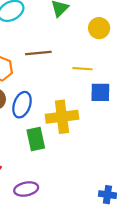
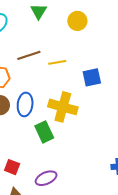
yellow line: (82, 69) -> (57, 62), moved
yellow cross: (62, 117) -> (63, 107), turned 36

